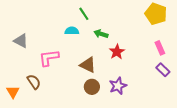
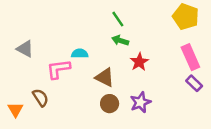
green line: (84, 14) -> (118, 19), moved
cyan semicircle: (72, 31) -> (80, 54), moved
pink rectangle: (160, 48) -> (190, 57), size x1.5

